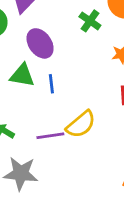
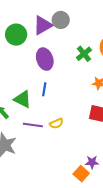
green triangle: (22, 75) -> (23, 99), moved
yellow semicircle: (81, 124) -> (56, 123), size x0.6

